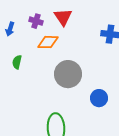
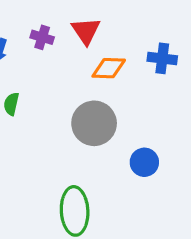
orange diamond: (48, 42) -> (109, 68), moved

